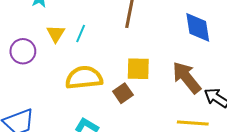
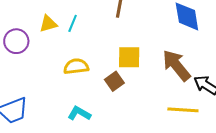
yellow triangle: (56, 34) -> (48, 24), turned 42
yellow semicircle: (84, 78) -> (76, 66), size x0.7

